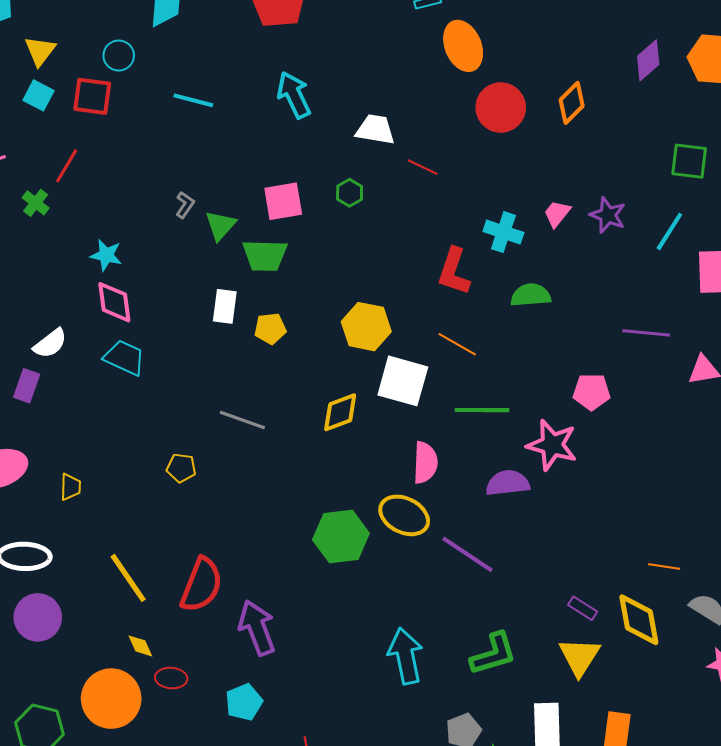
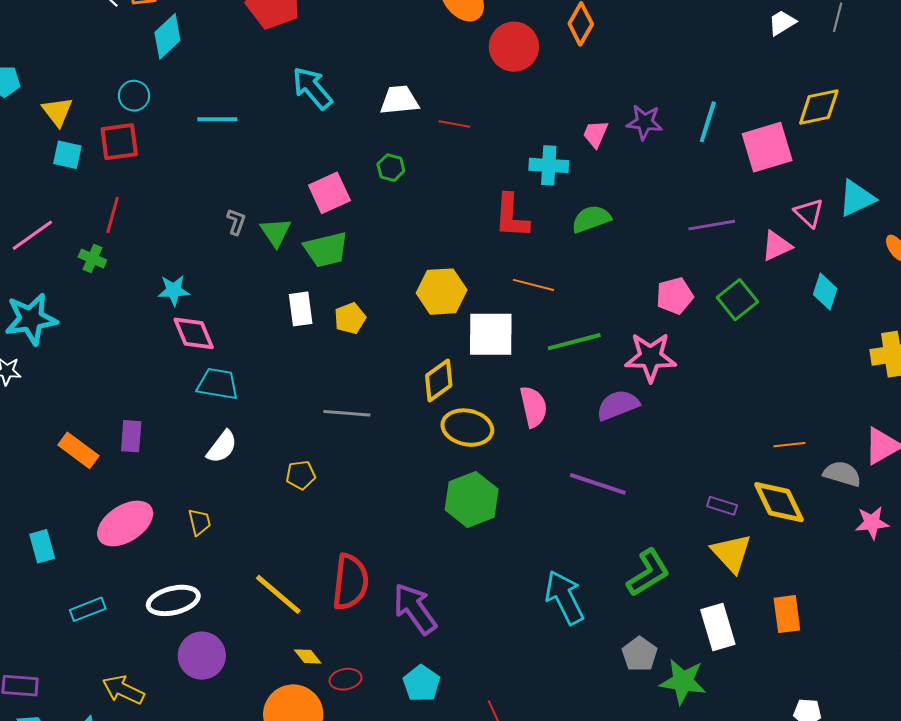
green square: (689, 161) -> (737, 300), moved, turned -30
white semicircle: (50, 343) -> (222, 447), moved
yellow ellipse: (404, 515) -> (467, 428), moved

